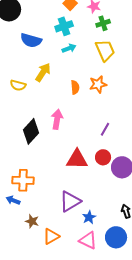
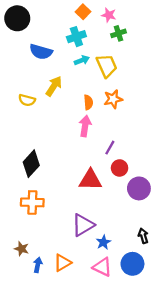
yellow trapezoid: (105, 50) -> (107, 66), moved
pink arrow: (57, 119) -> (85, 126), moved
purple line: (105, 129) -> (110, 148), moved
black diamond: (31, 131) -> (31, 164), moved
red circle: (103, 157) -> (120, 168), moved
blue arrow: (13, 200) -> (38, 265), moved, turned 80
brown star: (32, 221) -> (22, 249), moved

